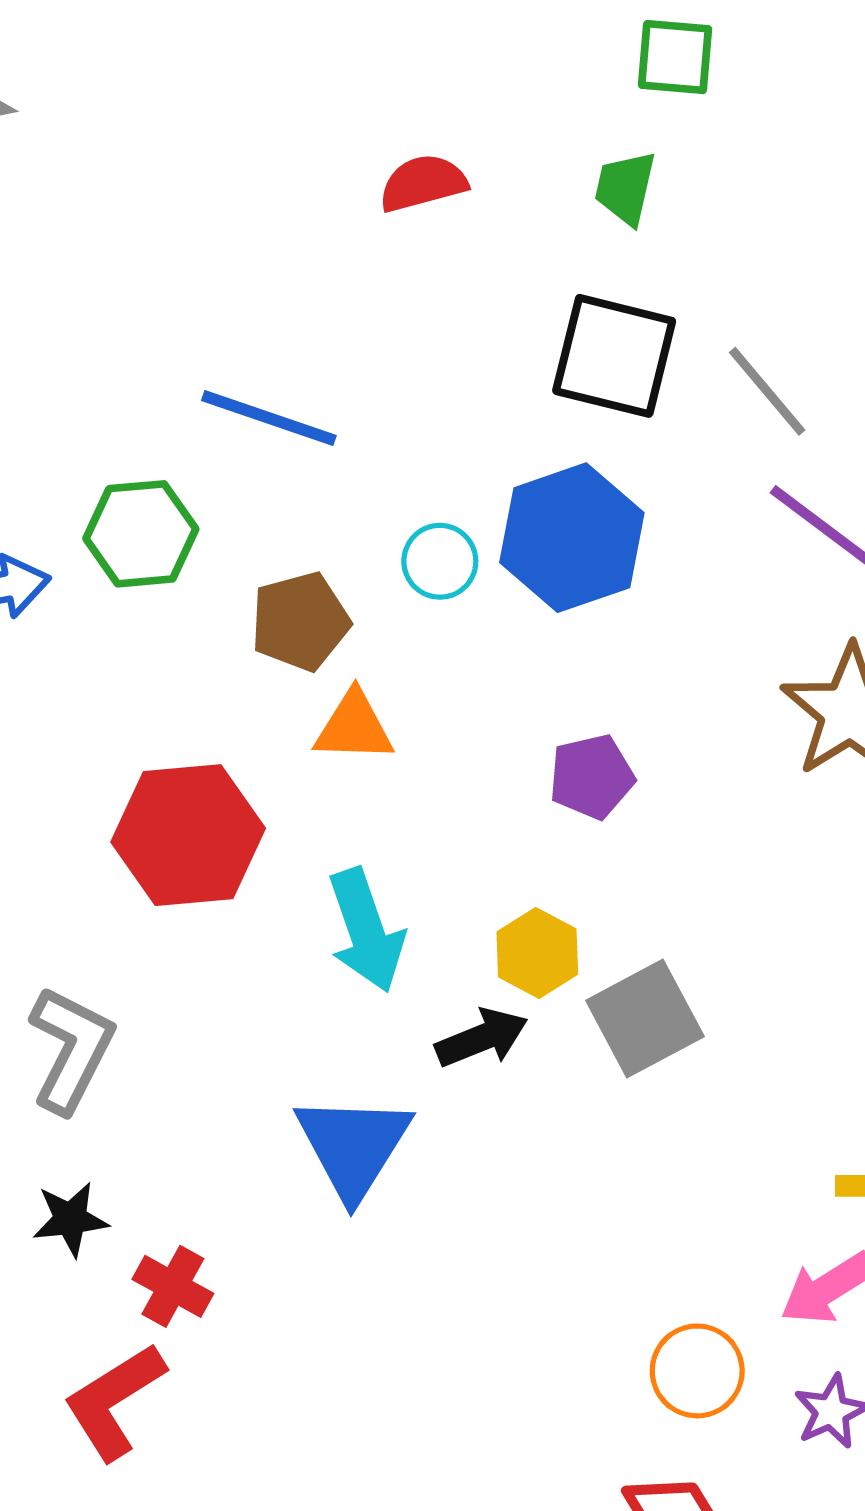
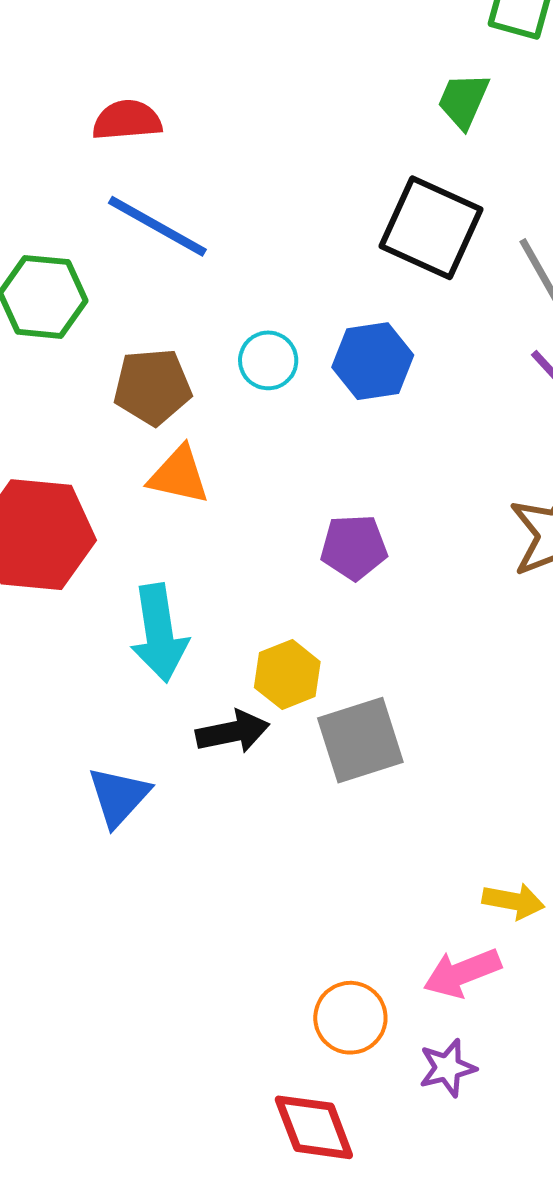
red semicircle: (423, 183) -> (127, 120), moved
blue hexagon: (572, 538) -> (373, 361), size x0.7
blue triangle: (353, 1146) -> (119, 796), size x0.7

